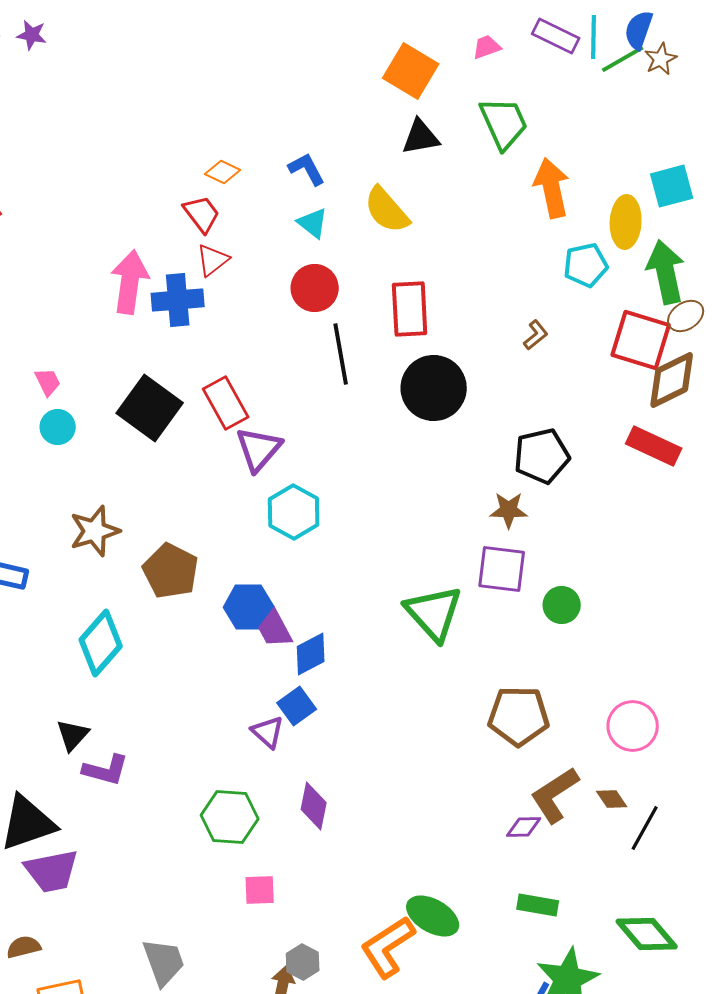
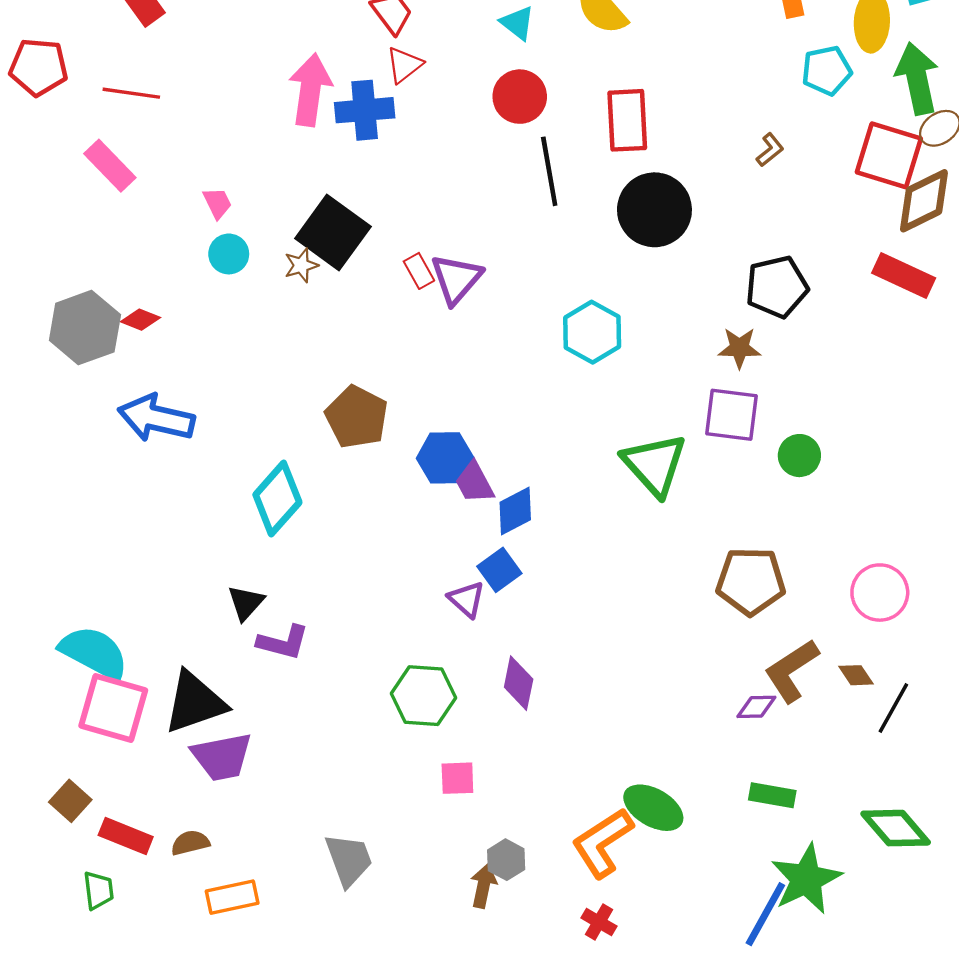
red rectangle: (226, 403) -> (419, 271), moved, size x0.6
cyan hexagon: (294, 512) -> (592, 332), moved
brown star: (95, 531) -> (301, 265), moved, size x0.6

